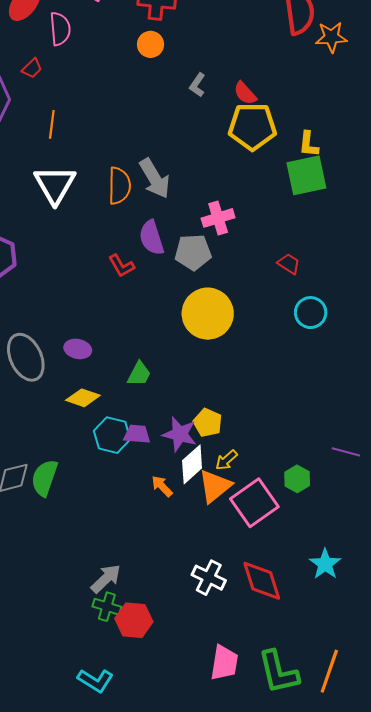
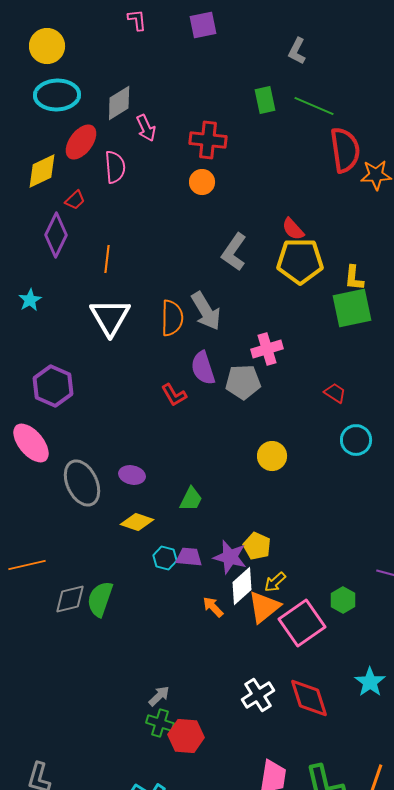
red trapezoid: (32, 68) -> (75, 200), moved
gray L-shape: (197, 85) -> (234, 252), moved, size x1.6
yellow circle: (208, 314) -> (272, 456), moved, size x0.6
cyan hexagon: (112, 435) -> (165, 558), size x0.7
white cross: (209, 578) -> (258, 695), turned 32
gray arrow: (106, 579) -> (159, 696), size x0.7

